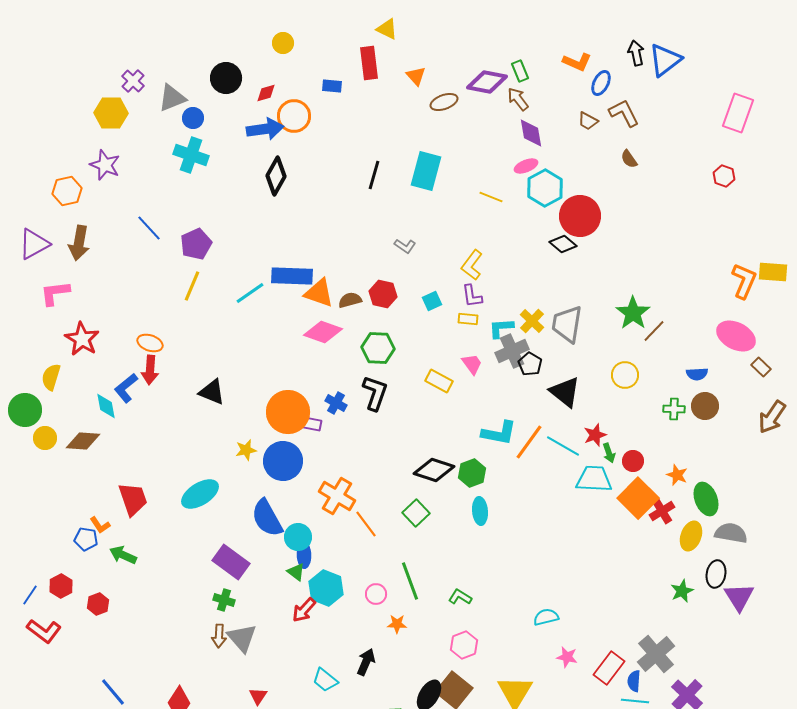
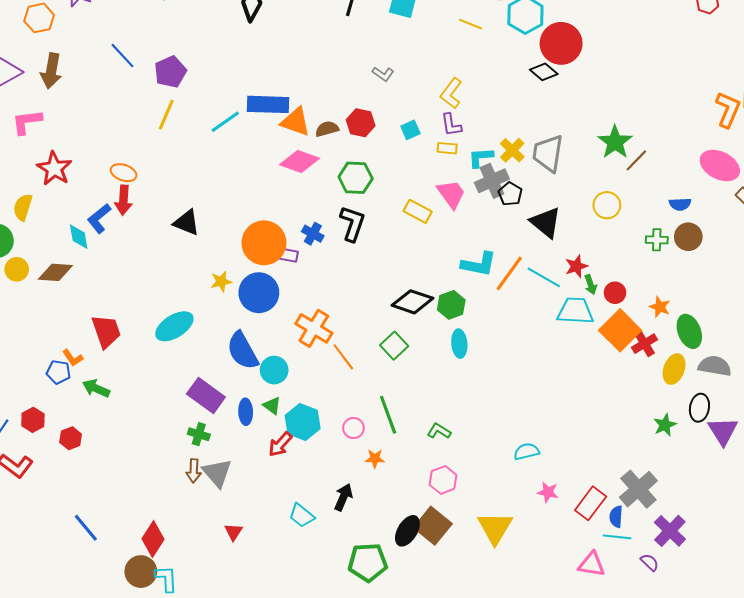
pink trapezoid: (472, 364) -> (451, 194), size x1.4
blue ellipse: (304, 555) -> (246, 412), moved

